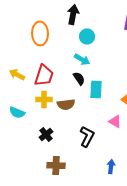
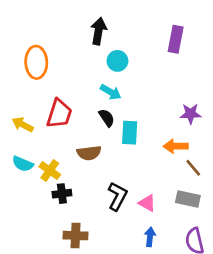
orange ellipse: (40, 33) -> (36, 62), moved
yellow arrow: (17, 74) -> (23, 125), moved
yellow cross: (44, 99) -> (50, 171), moved, turned 35
pink triangle: (115, 121) -> (147, 203), moved
black cross: (46, 134) -> (62, 194), turned 32

